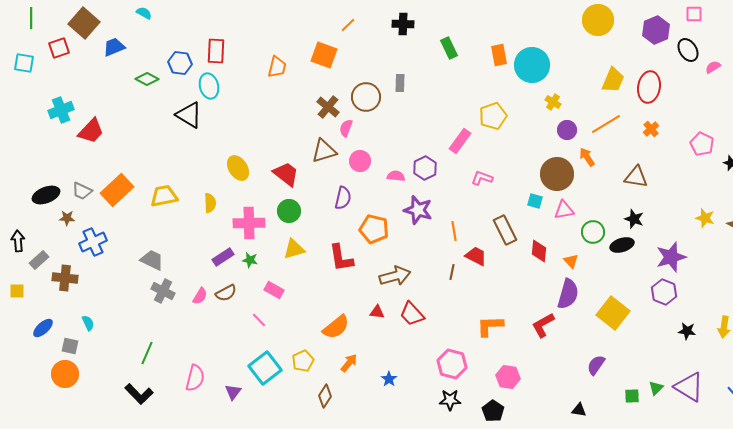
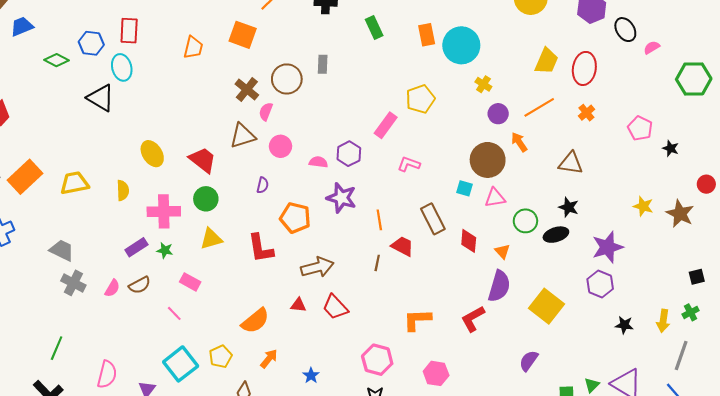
purple semicircle: (343, 198) -> (263, 185), size x0.7

